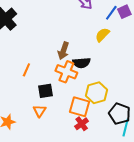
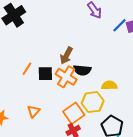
yellow semicircle: (102, 35) -> (109, 85), moved, turned 35
black square: (45, 91) -> (45, 74), moved
orange square: (80, 107) -> (74, 113), turned 30

